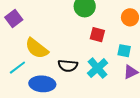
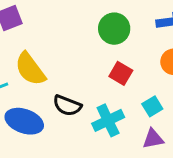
cyan square: (124, 51) -> (152, 106), turned 32

